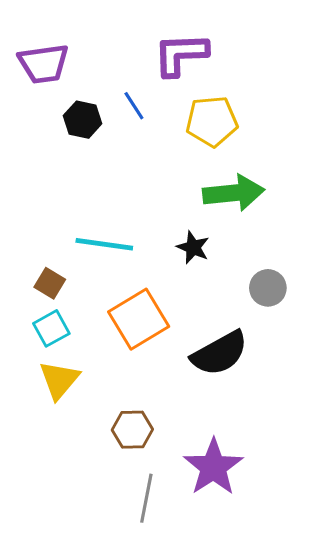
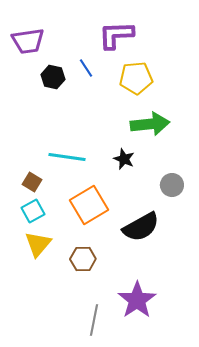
brown hexagon: (132, 430) -> (83, 259), moved

